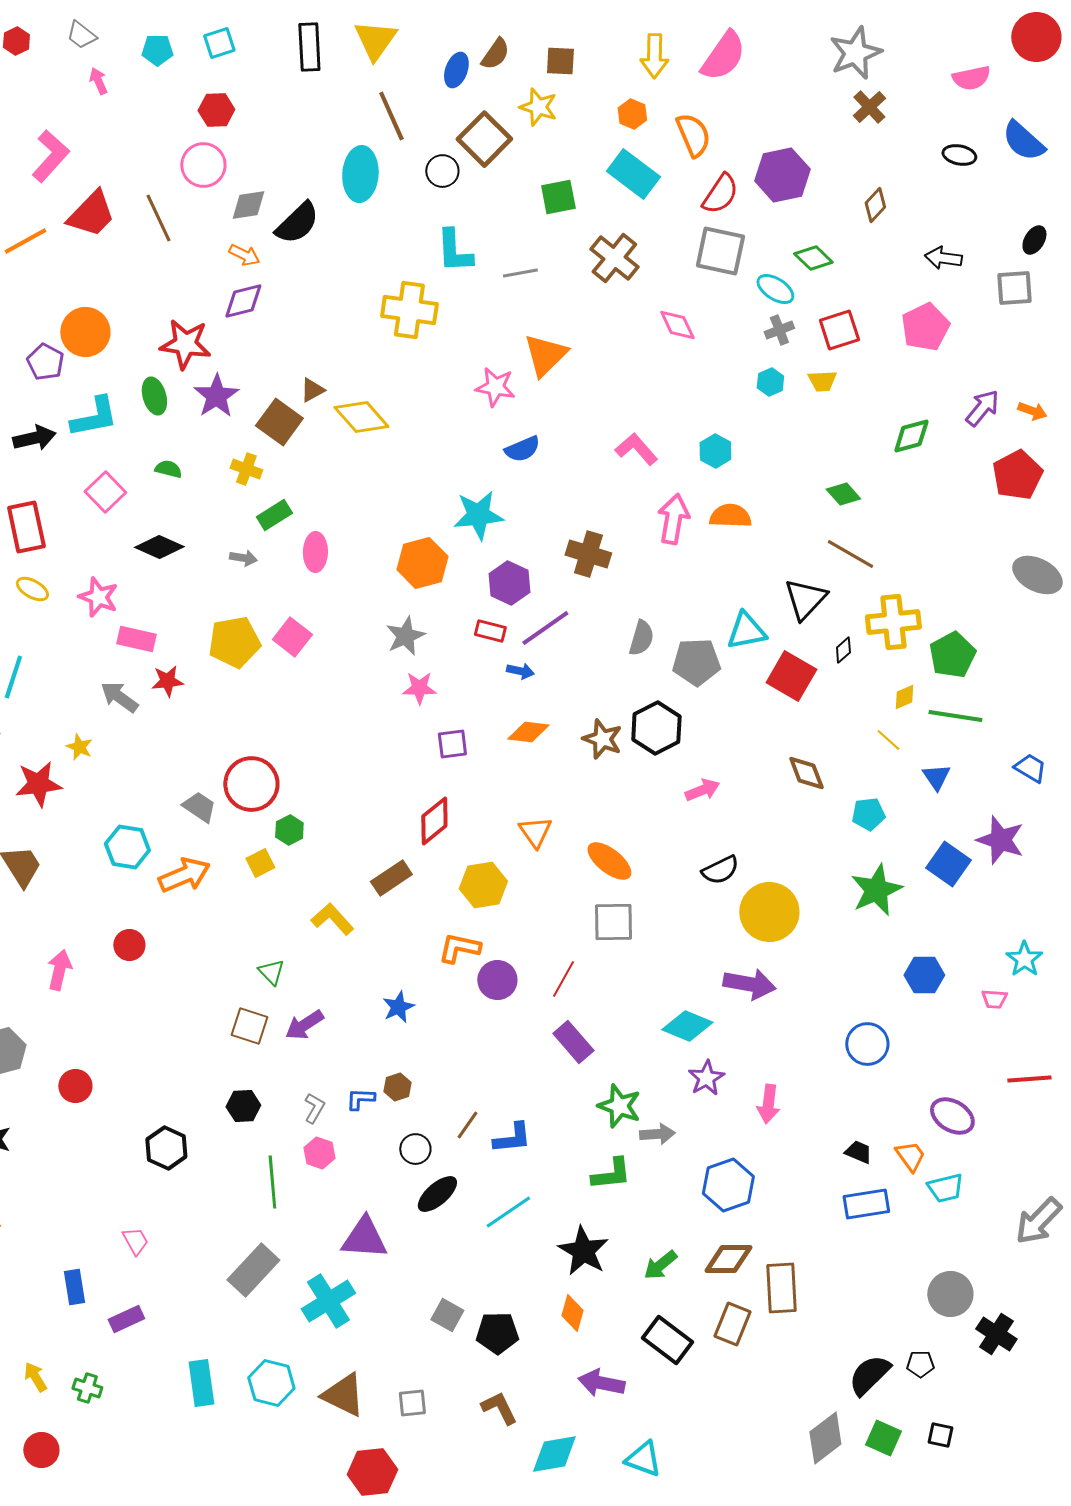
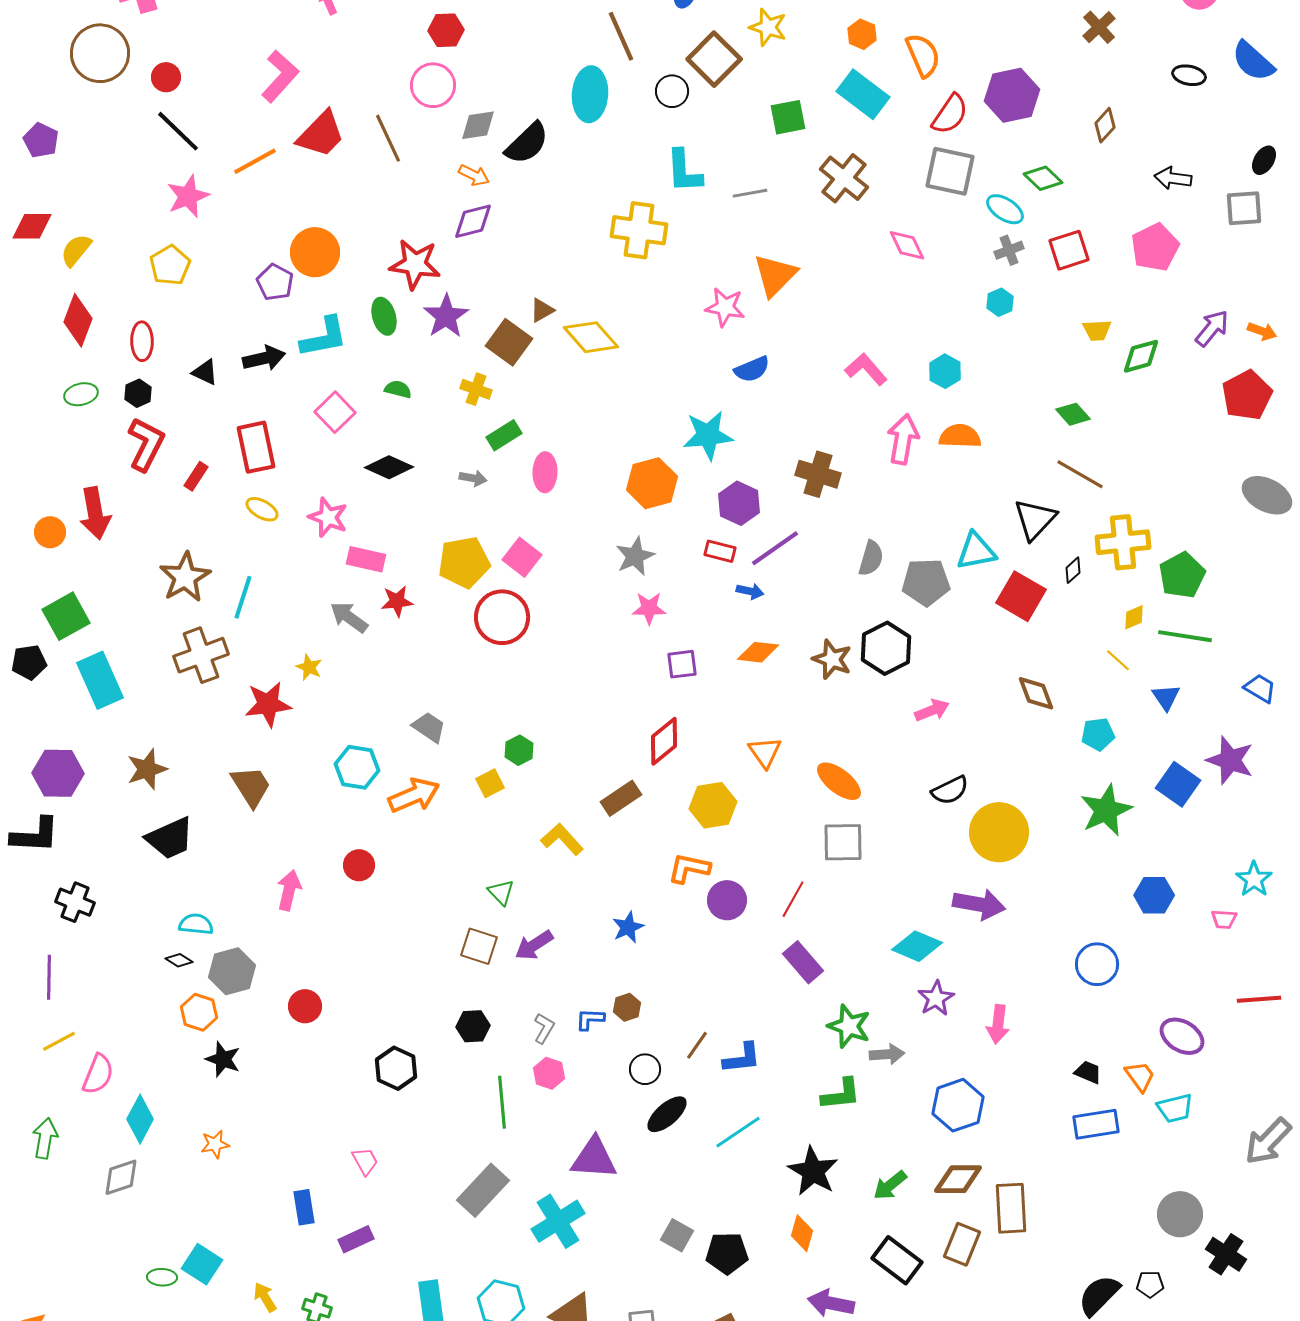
yellow trapezoid: (822, 381) -> (1097, 330), moved
red circle: (251, 784) -> (502, 617), moved

